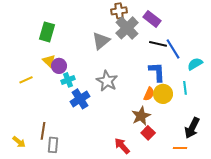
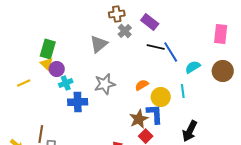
gray cross: (127, 28) -> (125, 31), size x0.6
green rectangle: (47, 32) -> (48, 49), moved
blue L-shape: (157, 72) -> (155, 114), moved
gray star: (107, 81) -> (105, 84), turned 30
orange semicircle: (149, 94) -> (142, 85), moved, turned -144
blue cross: (80, 99) -> (78, 102), turned 30

